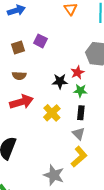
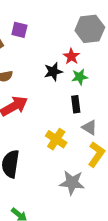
yellow cross: (52, 113) -> (56, 139), moved
black rectangle: (81, 113) -> (76, 104), moved

